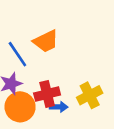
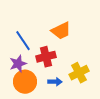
orange trapezoid: (46, 41) -> (61, 31), moved
red cross: (47, 94) -> (46, 57), moved

